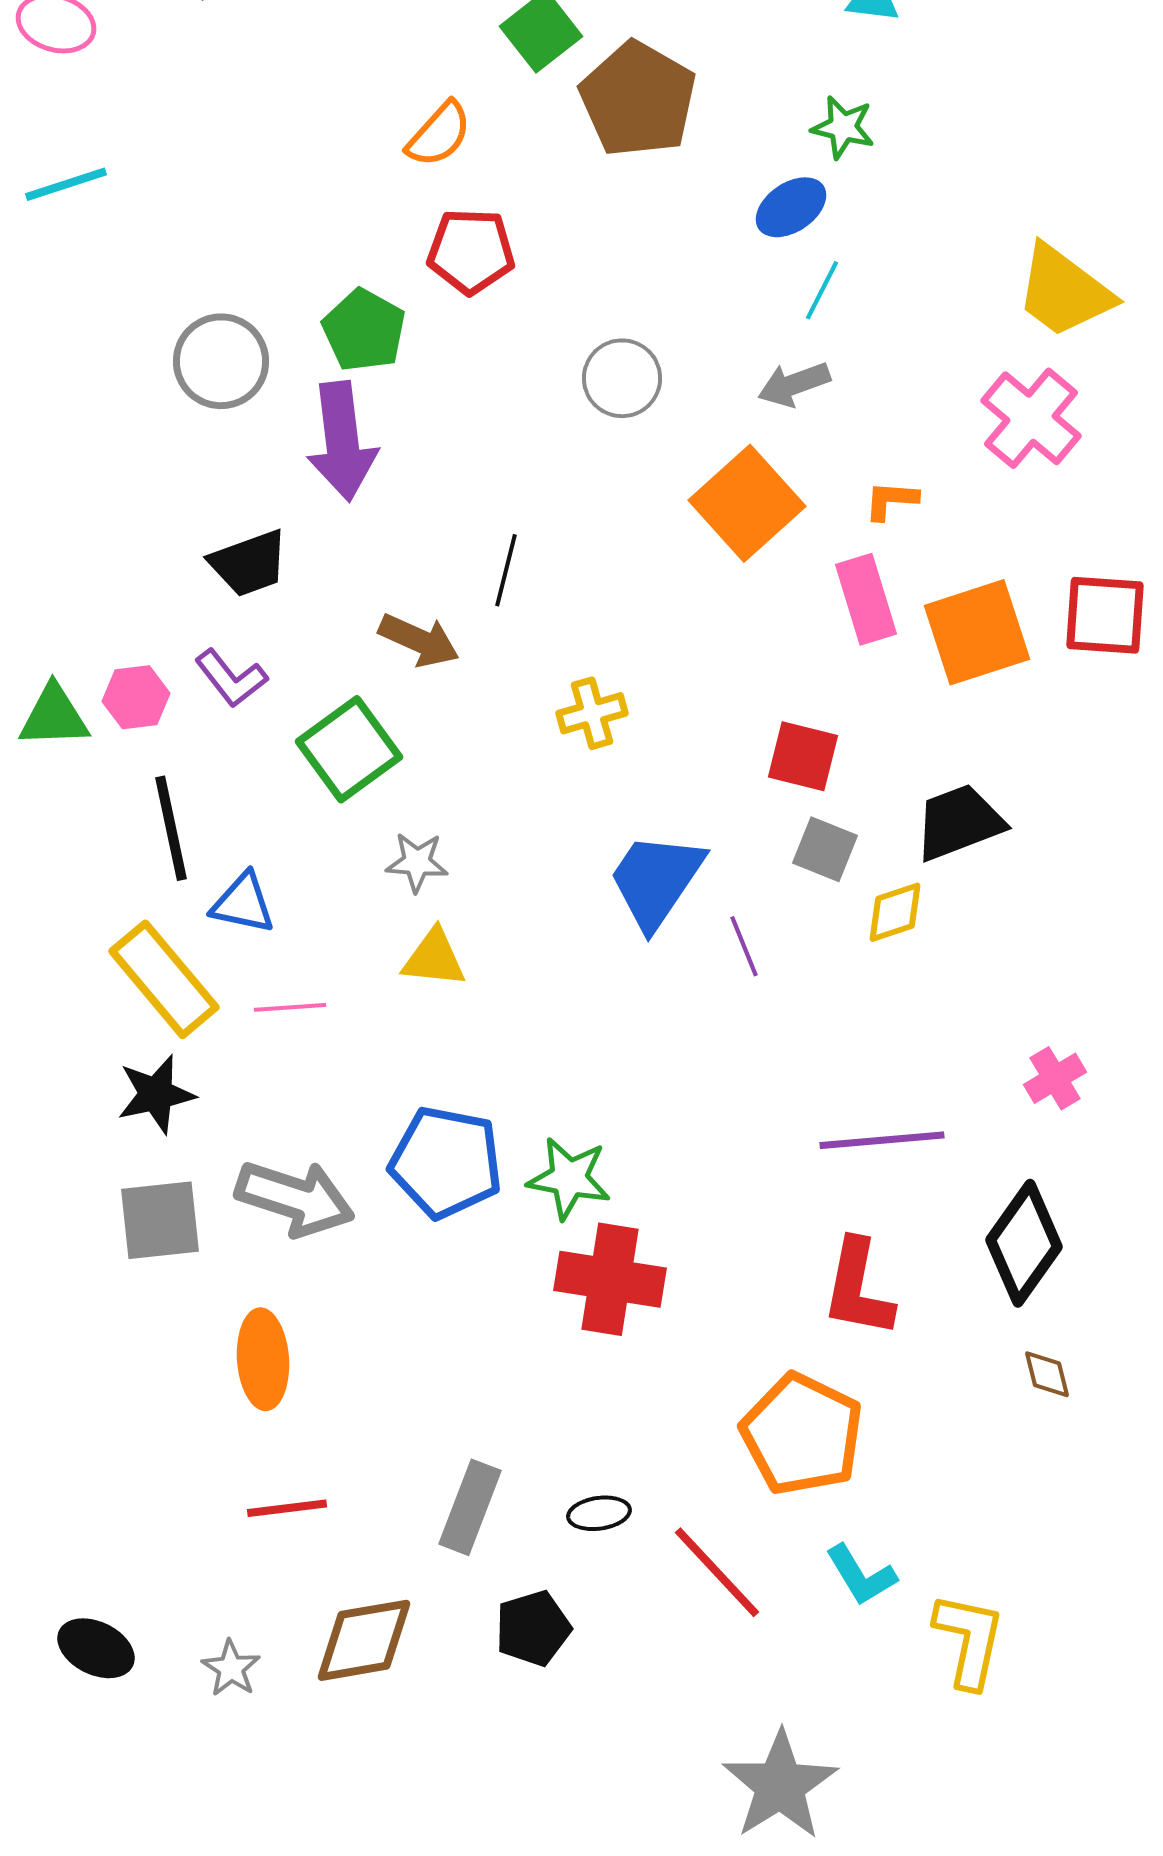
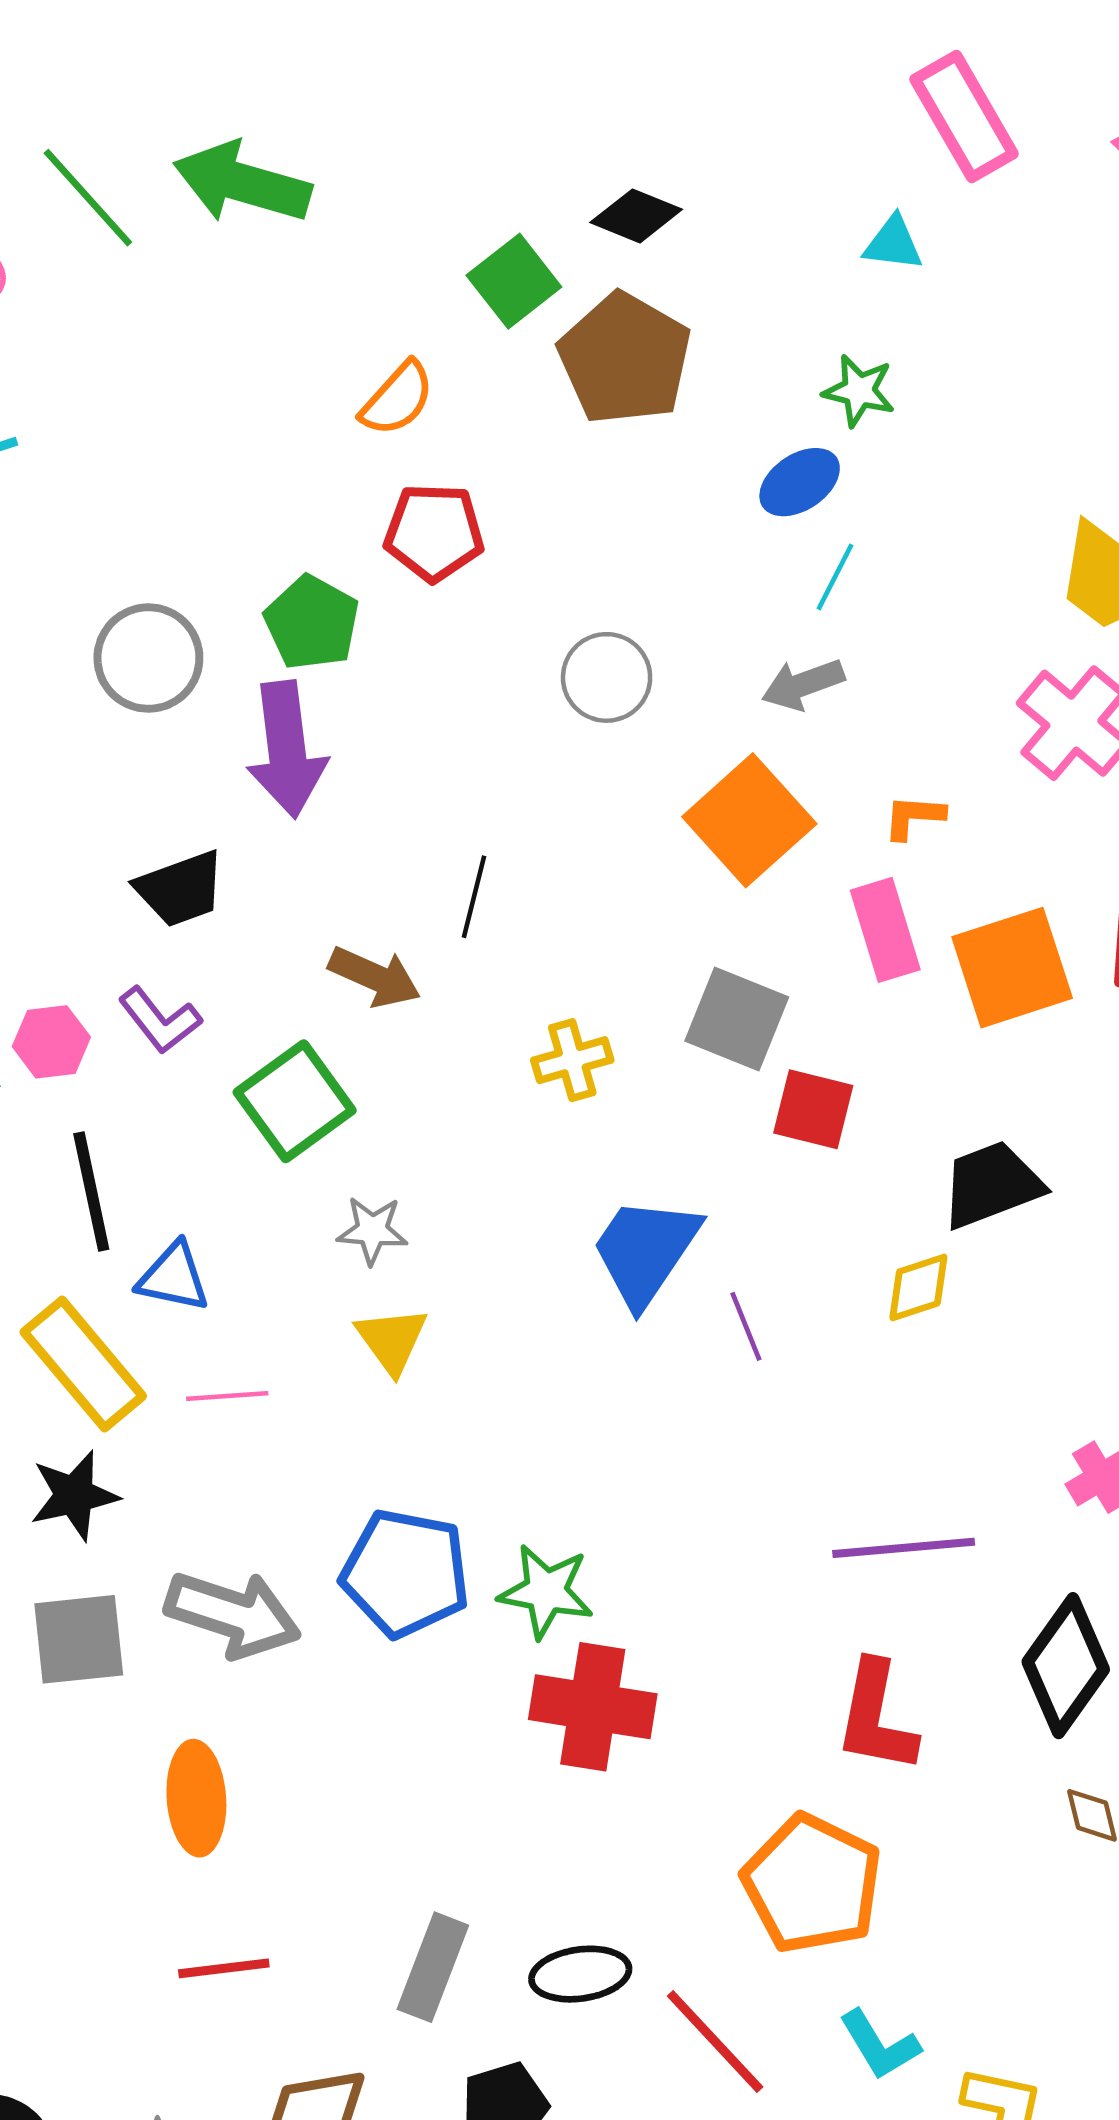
gray square: (825, 849) -> (737, 1019), moved, size x1.4
yellow triangle: (434, 958) -> (392, 1340), turned 48
black ellipse: (599, 1513) -> (580, 1974), size x1.4

